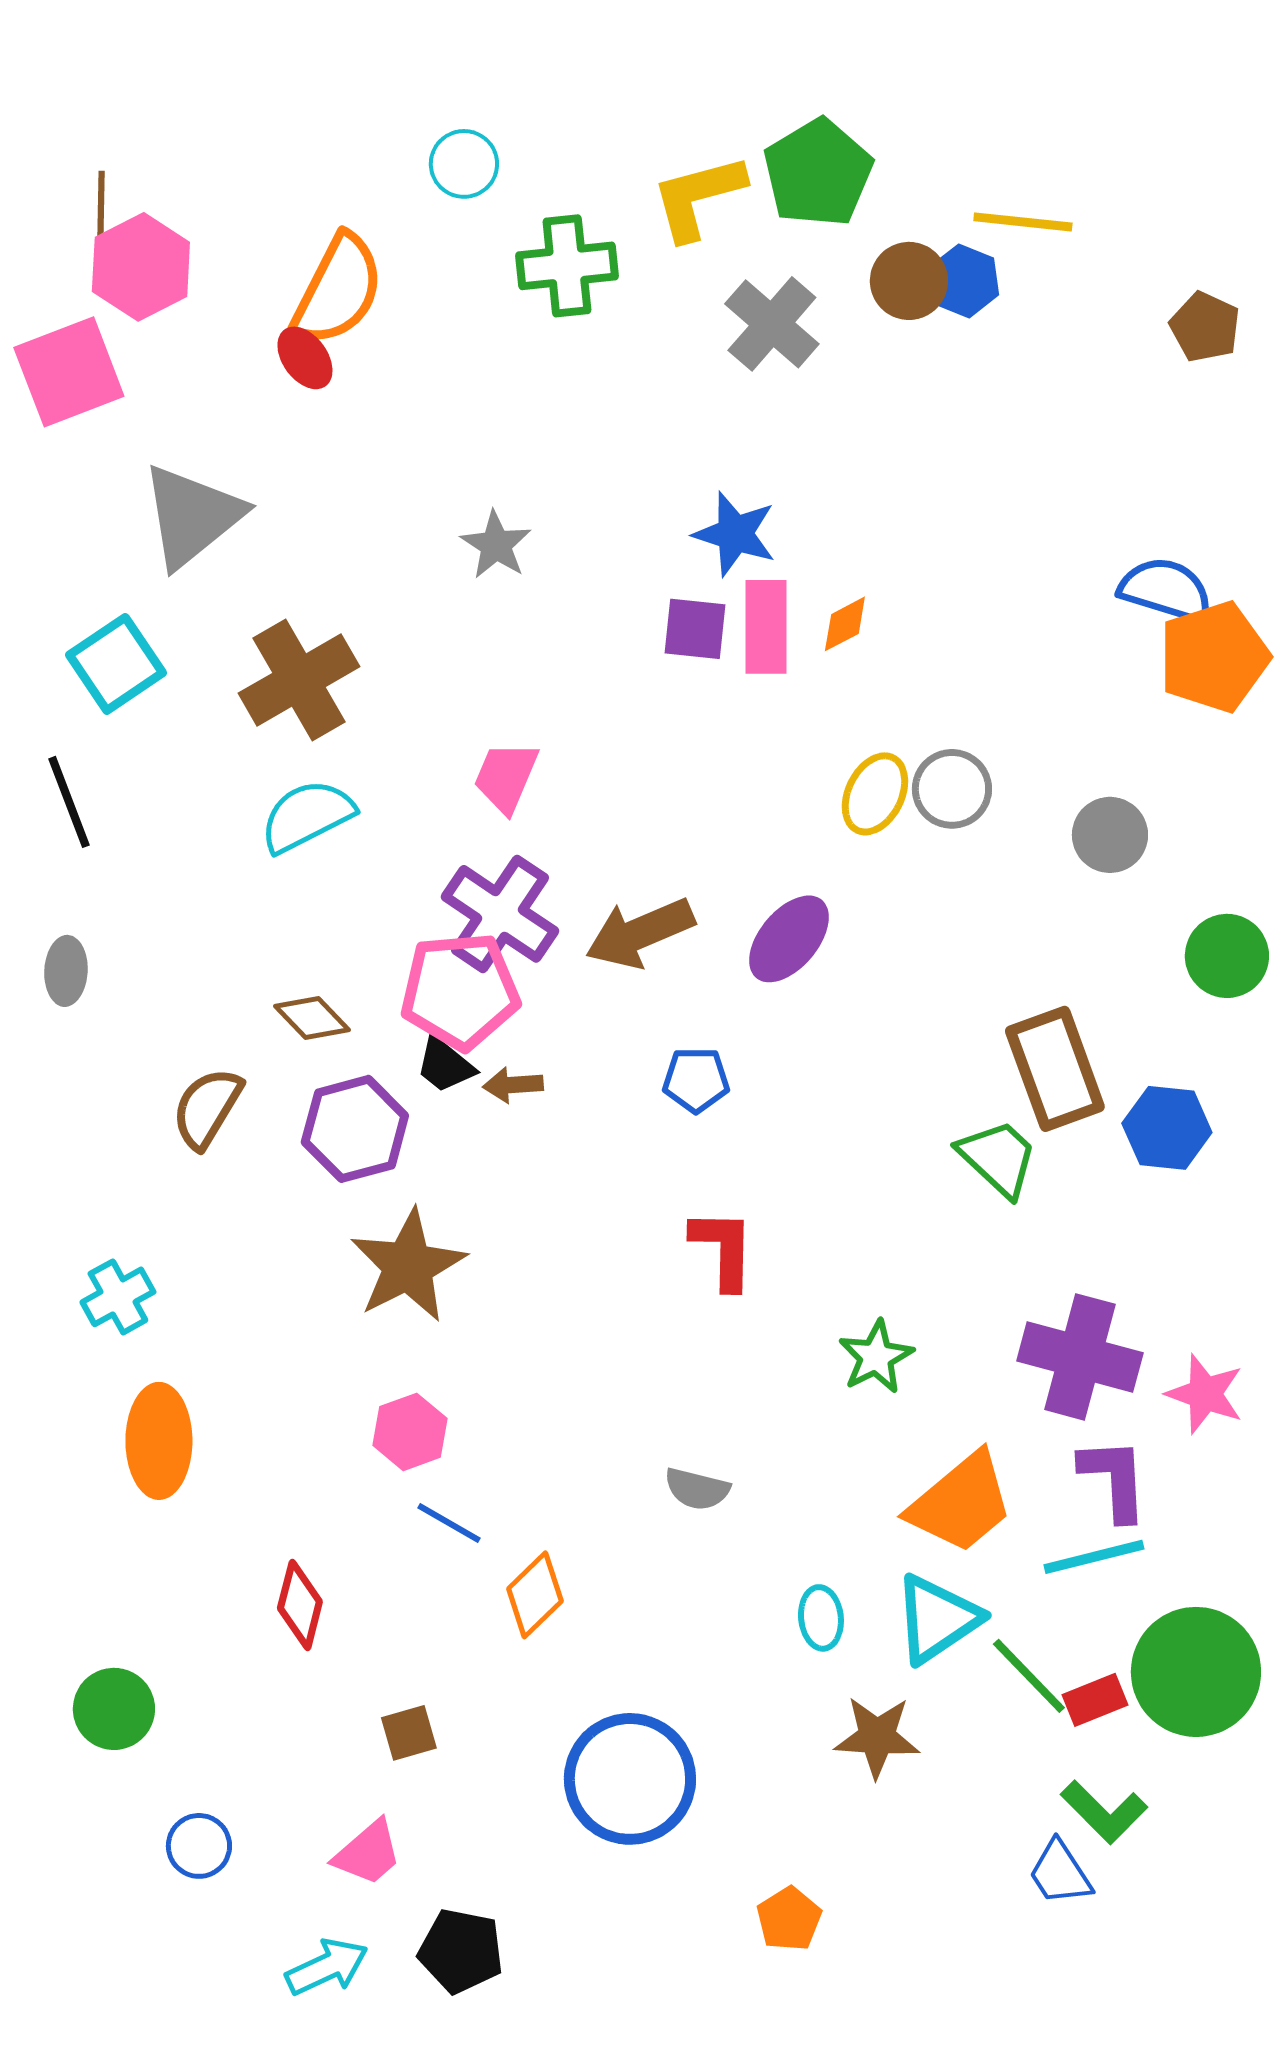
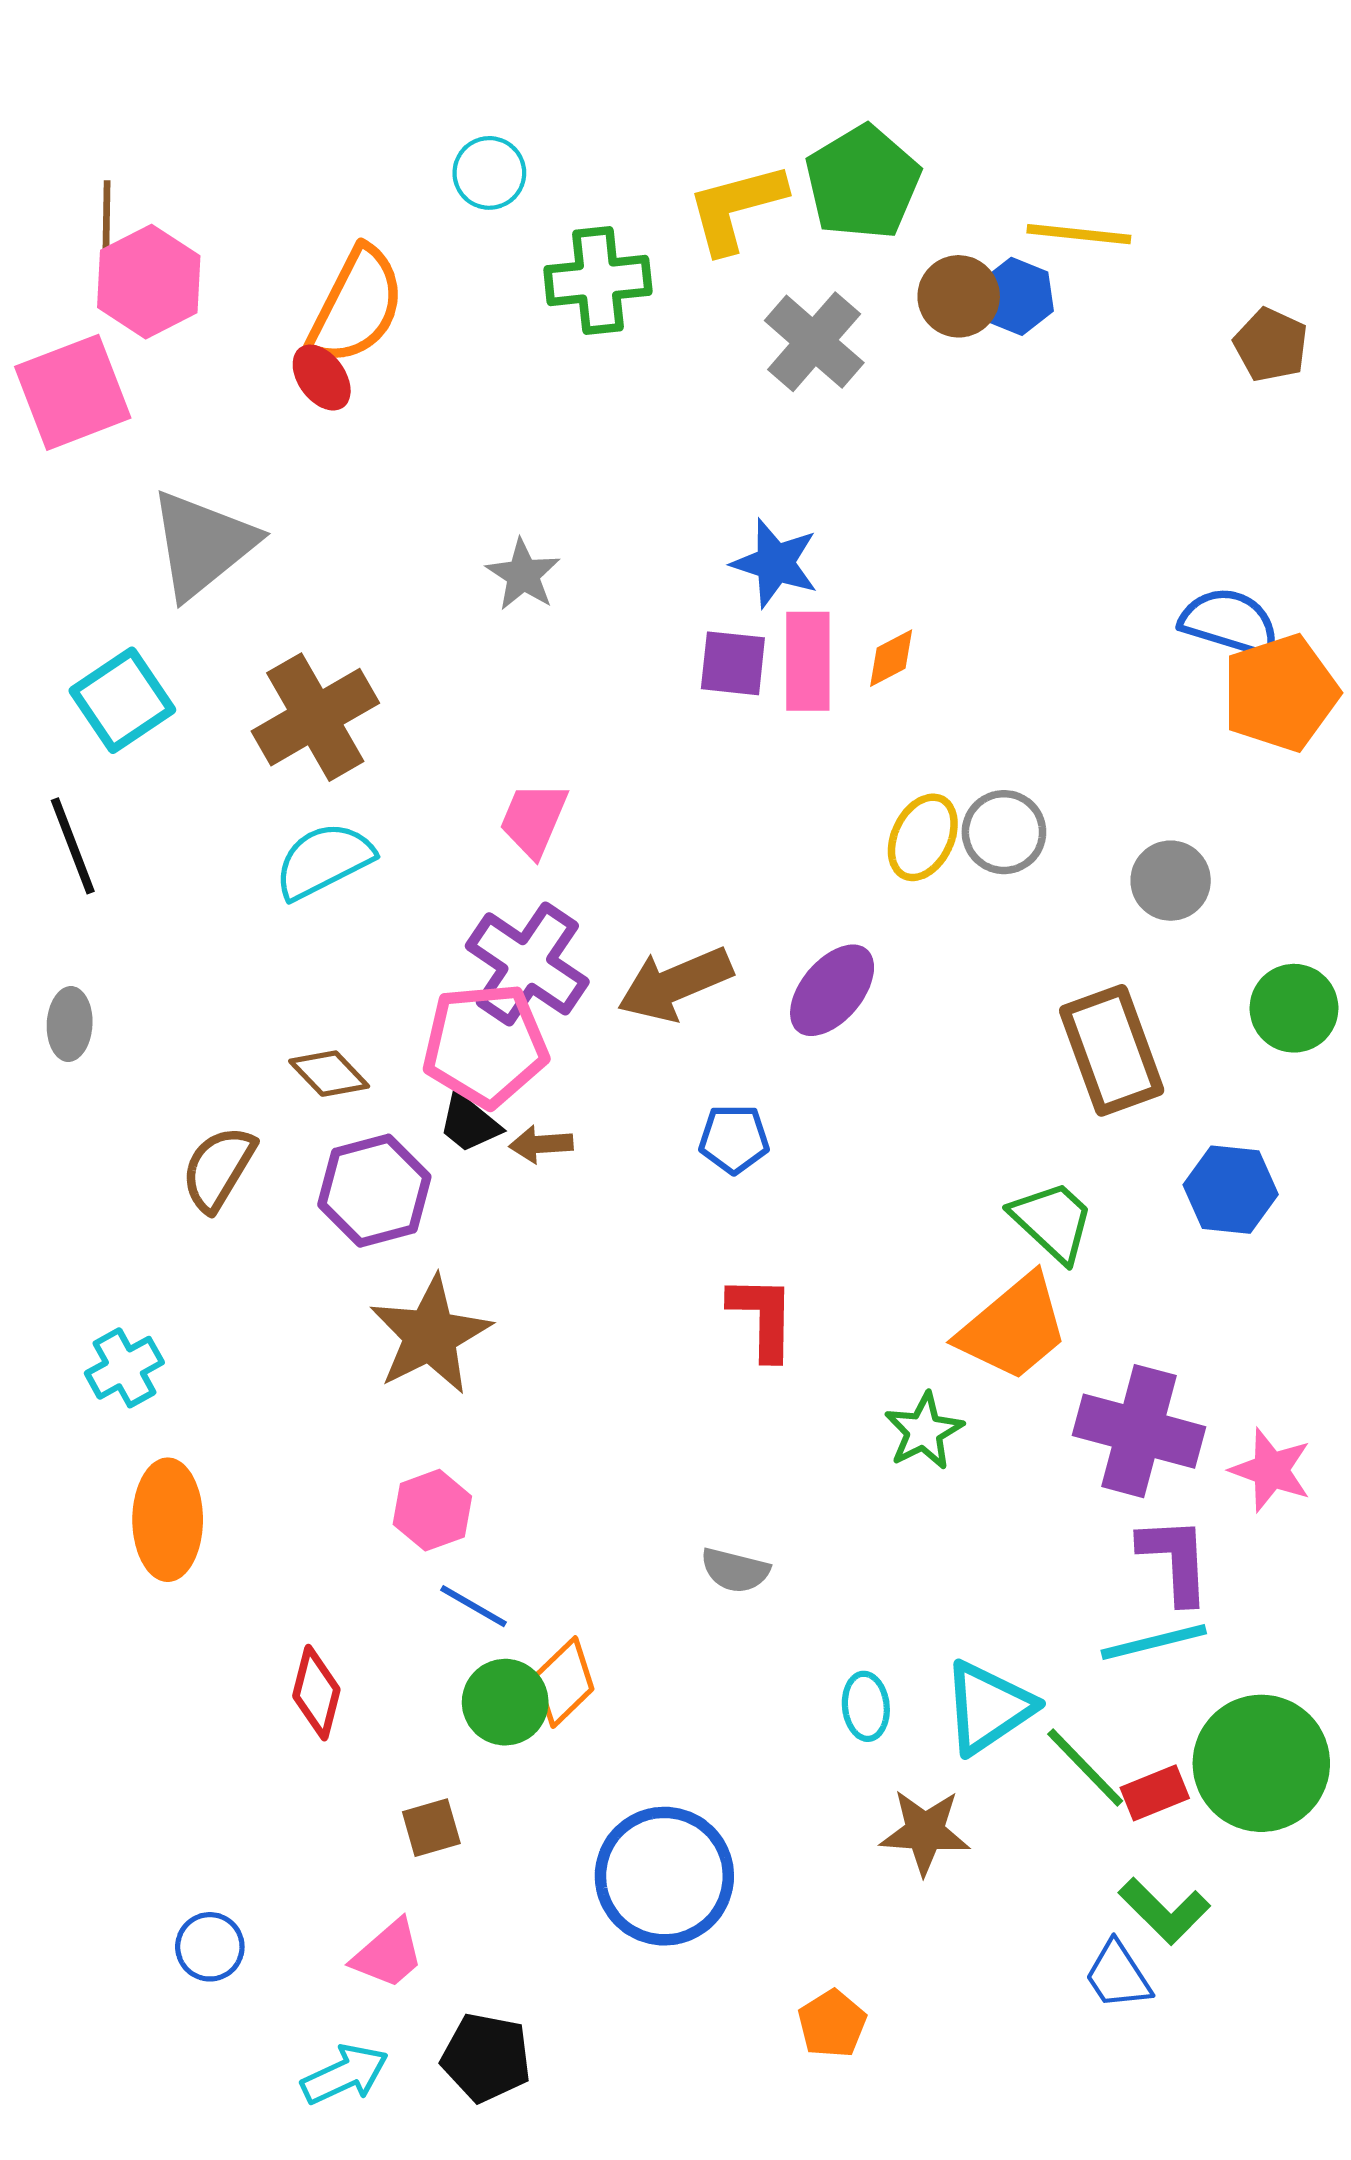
brown rectangle: (1055, 1069) -> (1112, 1050), moved
orange trapezoid: (961, 1503) -> (1013, 1328), moved
green circle: (114, 1709) -> (505, 1702), moved

